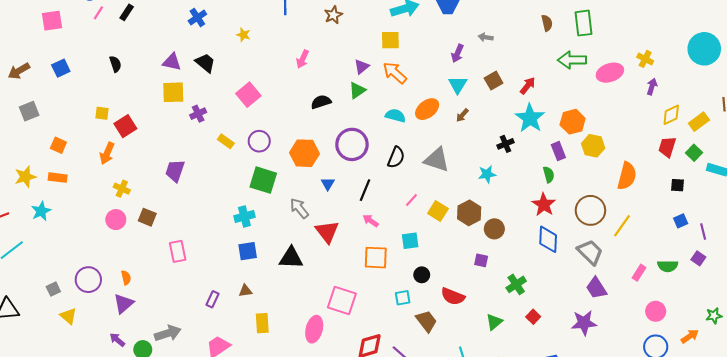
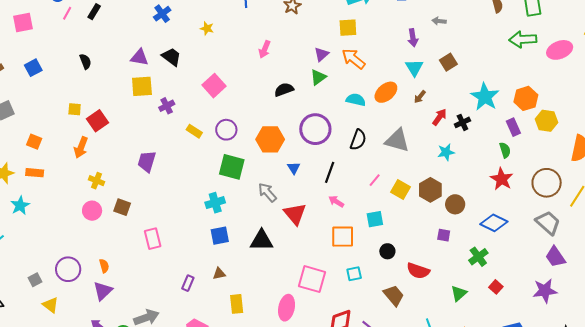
purple arrow: (457, 53) -> (413, 38), turned -30
red arrow: (528, 86) -> (440, 117), moved
blue diamond: (548, 239) -> (494, 223), moved, turned -64
cyan square: (403, 298) -> (354, 274), moved

